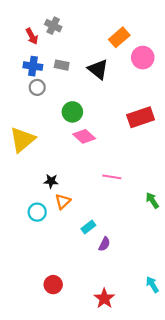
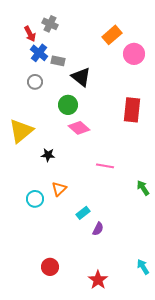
blue cross: (33, 66) -> (39, 53), moved, turned 30
black triangle: (98, 69) -> (81, 77), moved
red rectangle: (141, 117) -> (132, 110), turned -65
black star: (51, 181) -> (48, 155), moved

